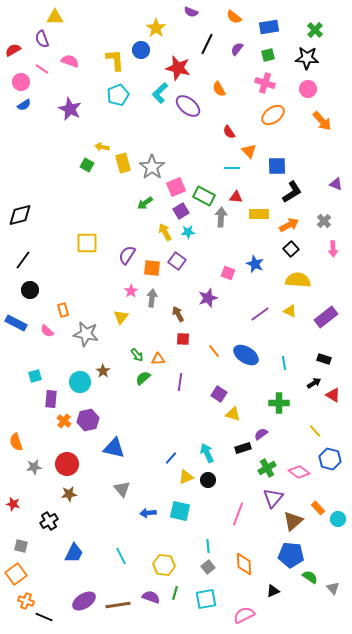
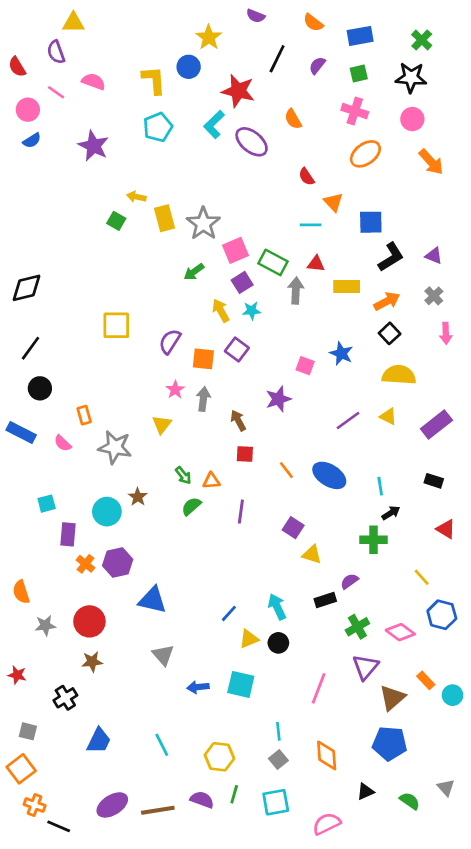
red semicircle: (13, 50) -> (17, 67), turned -91
purple triangle: (336, 184) -> (434, 256), moved
black arrow: (314, 383) -> (391, 513), moved
green semicircle: (310, 577) -> (410, 801), moved

